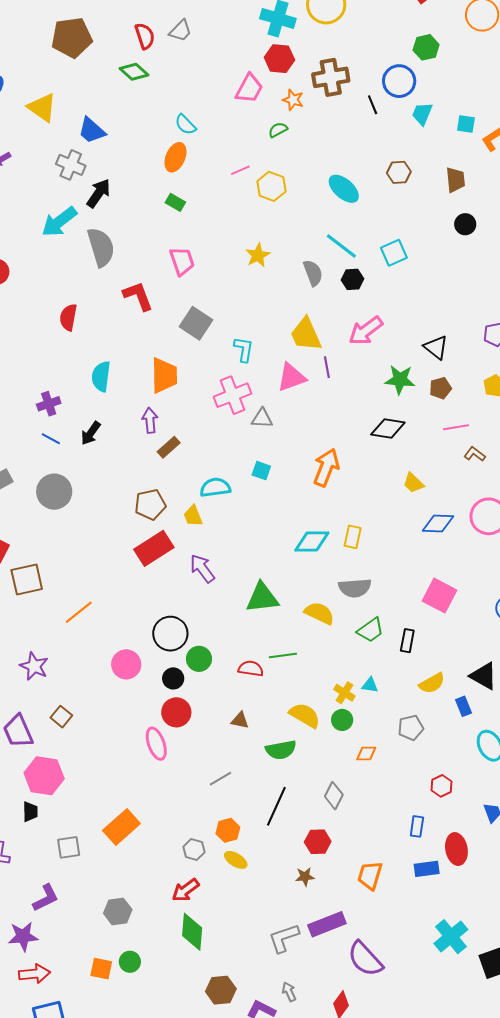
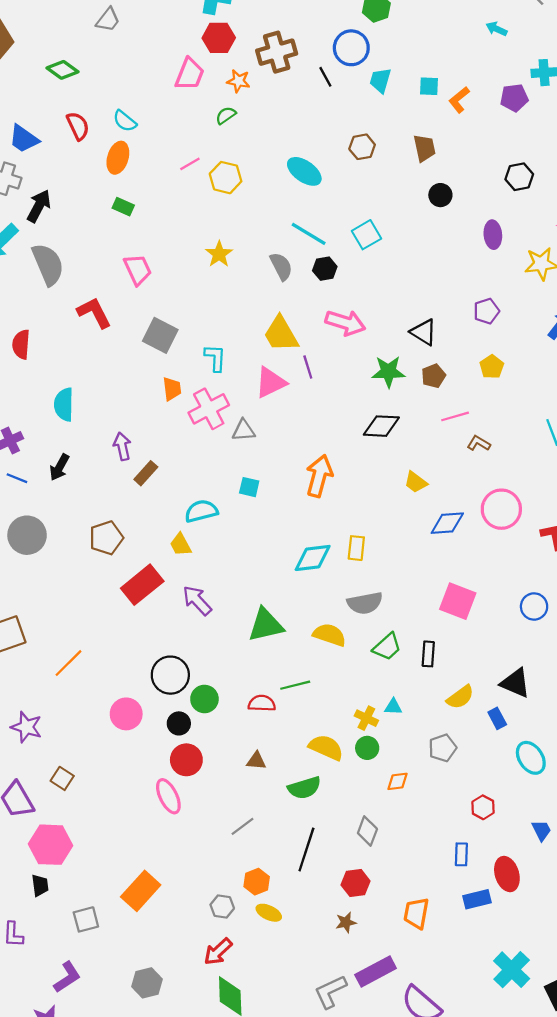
red semicircle: (145, 36) -> (78, 126), moved
pink arrow: (366, 331) -> (345, 323), turned -120
orange trapezoid: (164, 375) -> (172, 389), moved, size x0.6
brown pentagon: (150, 505) -> (106, 538), moved

